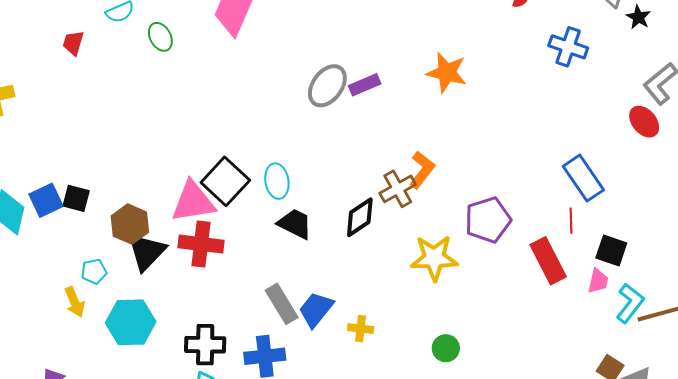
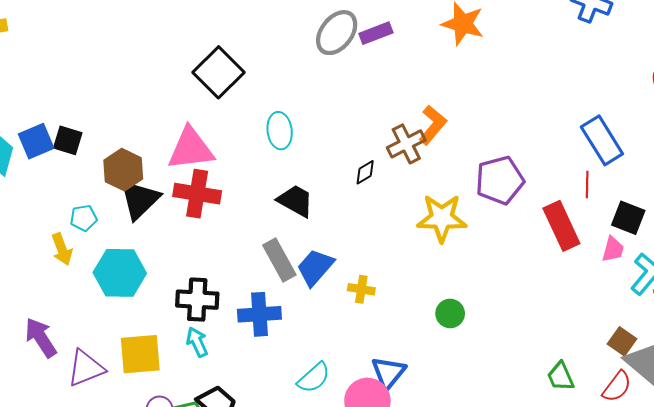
black square: (225, 181) -> (219, 72), moved
black diamond: (360, 217) -> (365, 172), size x0.6
black trapezoid: (295, 224) -> (296, 201), moved

